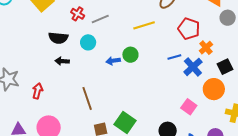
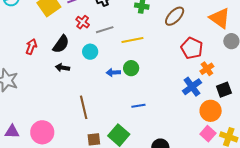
yellow line: (144, 25) -> (132, 40), moved
black semicircle: (58, 38) -> (61, 44), turned -66
blue line: (174, 57) -> (138, 106), moved
red arrow: (37, 91) -> (31, 47), moved
pink square: (189, 107) -> (208, 134), moved

